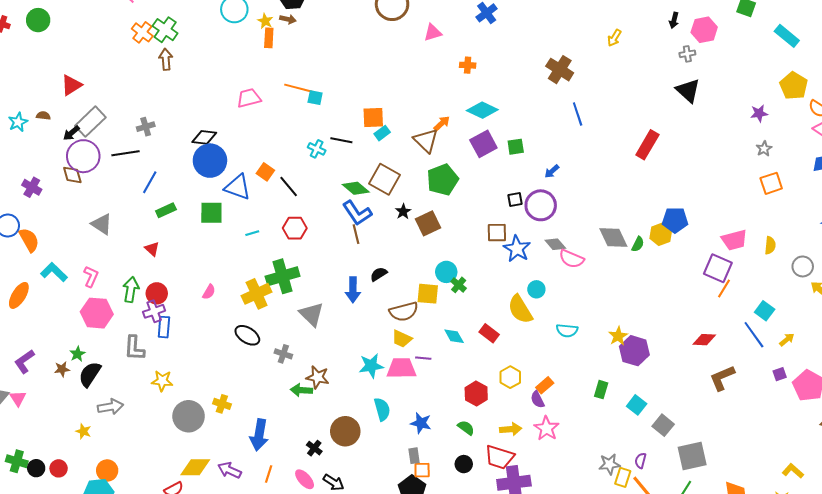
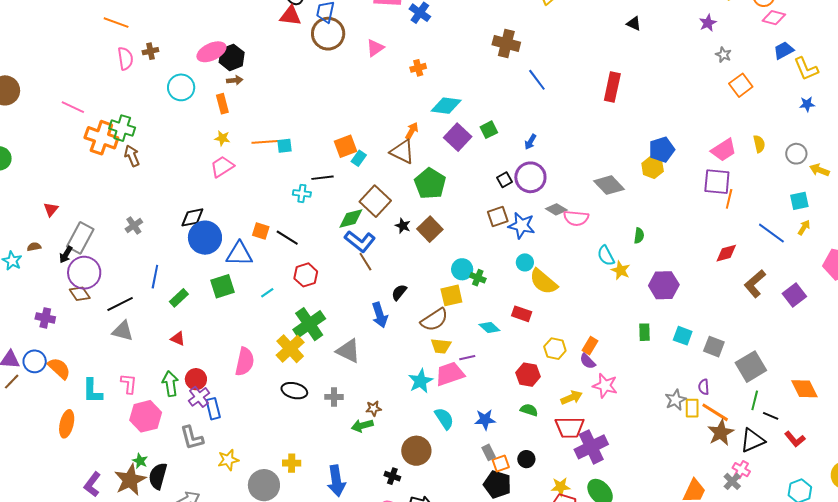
yellow star: (265, 21) -> (222, 138), moved
orange cross: (142, 32) -> (101, 138), size x1.5
red triangle: (71, 85) -> (51, 209), size x0.7
black triangle: (688, 91) -> (634, 23), size x0.6
black line: (125, 153) -> (120, 304), moved
brown square: (385, 179) -> (375, 201), turned 32
green diamond: (356, 188) -> (351, 218), turned -36
green semicircle: (638, 244) -> (639, 236), moved
cyan L-shape: (54, 272) -> (92, 391), turned -116
cyan circle: (536, 289) -> (525, 262), moved
pink semicircle: (209, 292) -> (245, 362), size x1.8
cyan square: (765, 311) -> (799, 201), moved, turned -30
cyan semicircle: (567, 331) -> (606, 256), moved, turned 75
yellow star: (618, 336) -> (621, 270), moved
brown star: (62, 369) -> (130, 480), size x2.0
purple square: (780, 374) -> (794, 295), moved, size x1.6
brown star: (318, 377) -> (374, 408), size x0.7
black circle: (464, 464) -> (526, 459), moved

